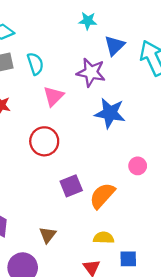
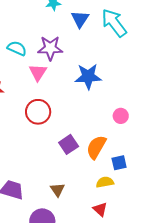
cyan semicircle: (35, 64) -> (17, 48), turned -36
purple star: (91, 72) -> (50, 48), moved
blue square: (128, 259) -> (119, 163), moved

